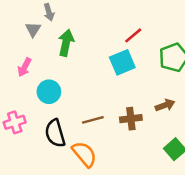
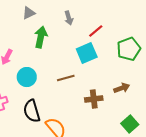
gray arrow: (49, 12) -> (69, 18), moved
gray triangle: (33, 29) -> (29, 13), moved, turned 32
brown line: (93, 120) -> (66, 78), moved

